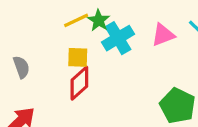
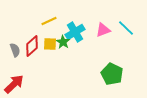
green star: (99, 20) -> (63, 42), moved
red diamond: (79, 83) -> (32, 46), moved

